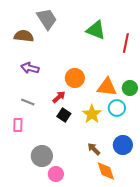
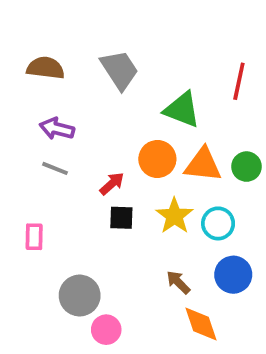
gray trapezoid: (47, 19) -> (119, 70), moved
green triangle: (96, 30) -> (182, 110), moved
orange circle: (75, 78) -> (157, 159), moved
gray line: (28, 102) -> (55, 168), moved
cyan circle: (117, 108) -> (218, 223), moved
black square: (64, 115) -> (121, 218), turned -32

